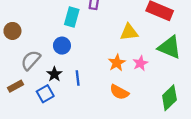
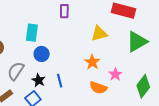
cyan rectangle: (72, 17) -> (32, 33), moved
green triangle: (170, 47) -> (137, 42), turned -45
pink star: (140, 63) -> (115, 74), moved

